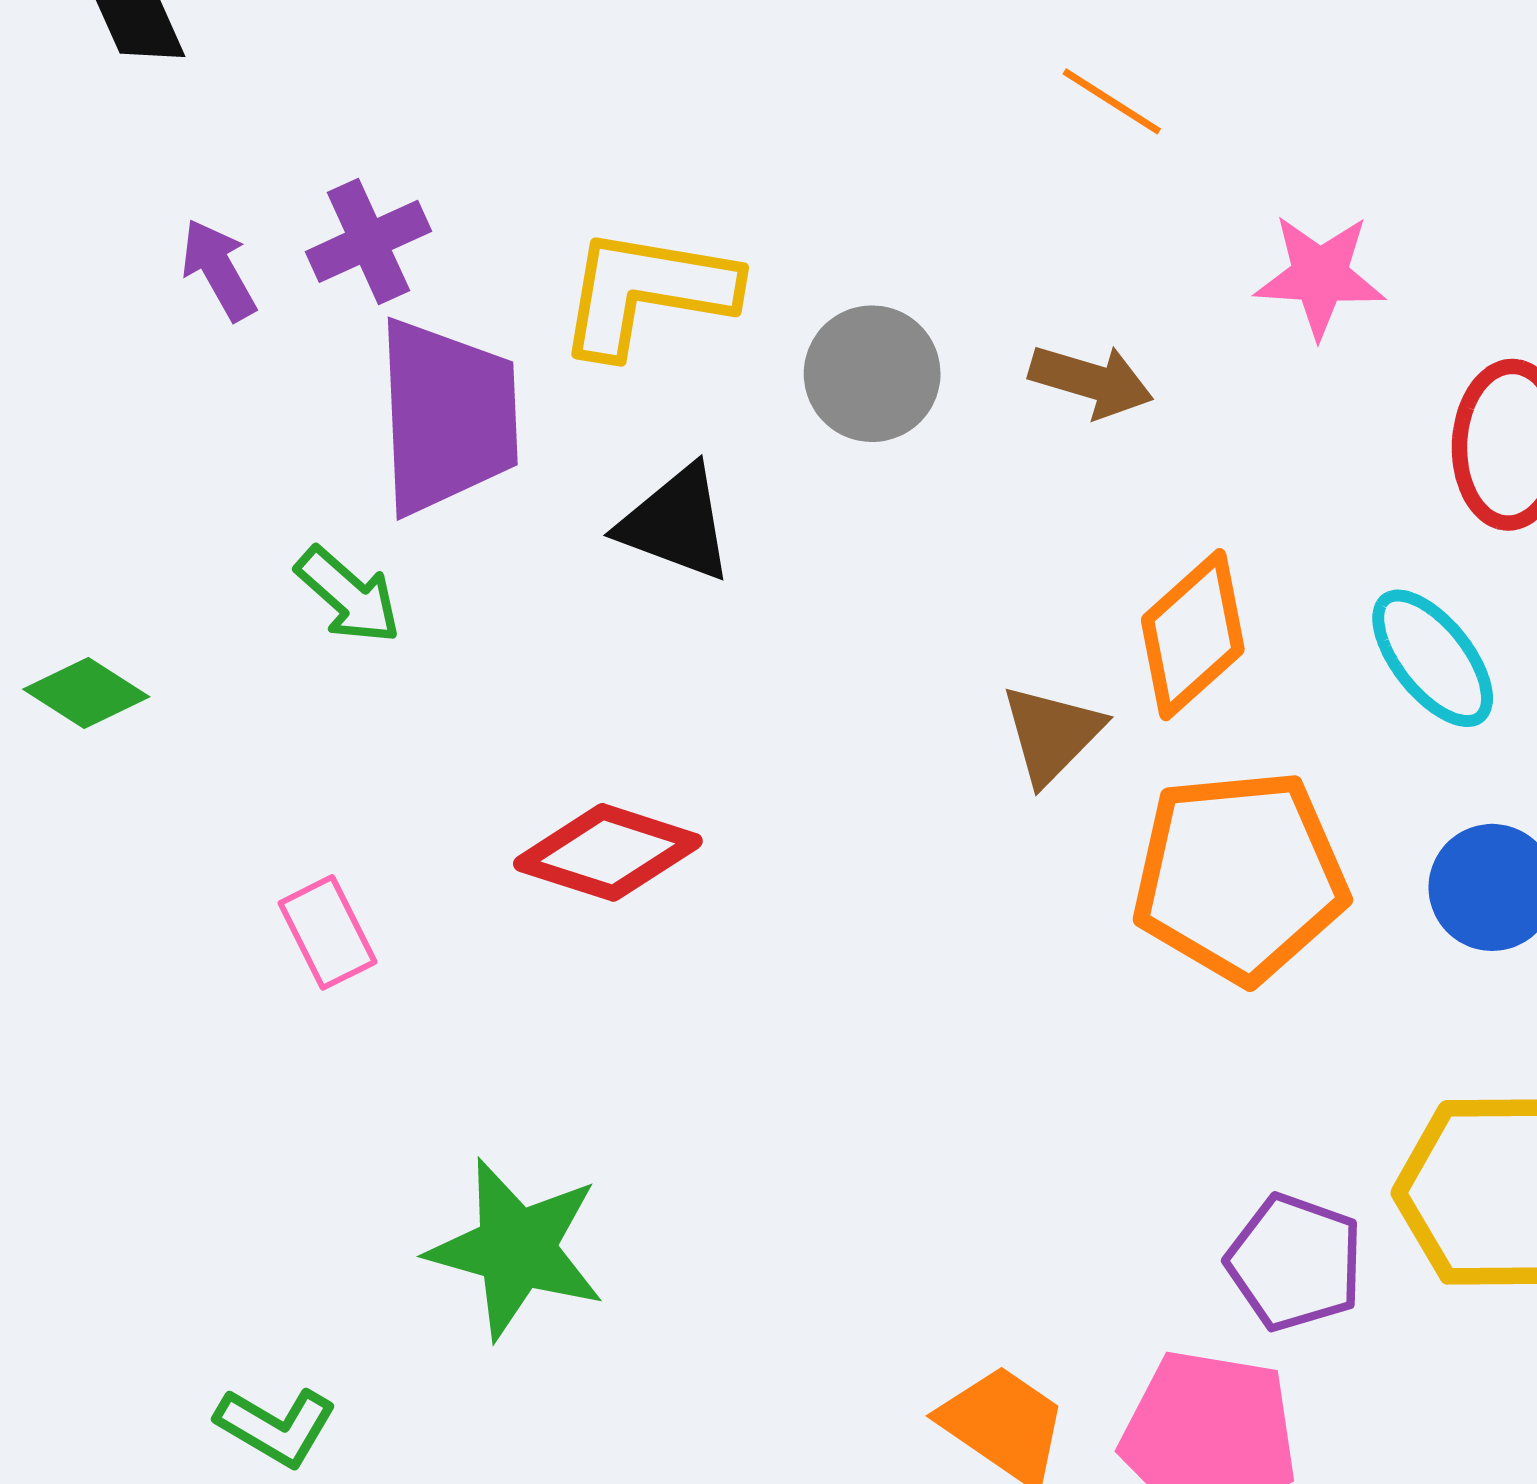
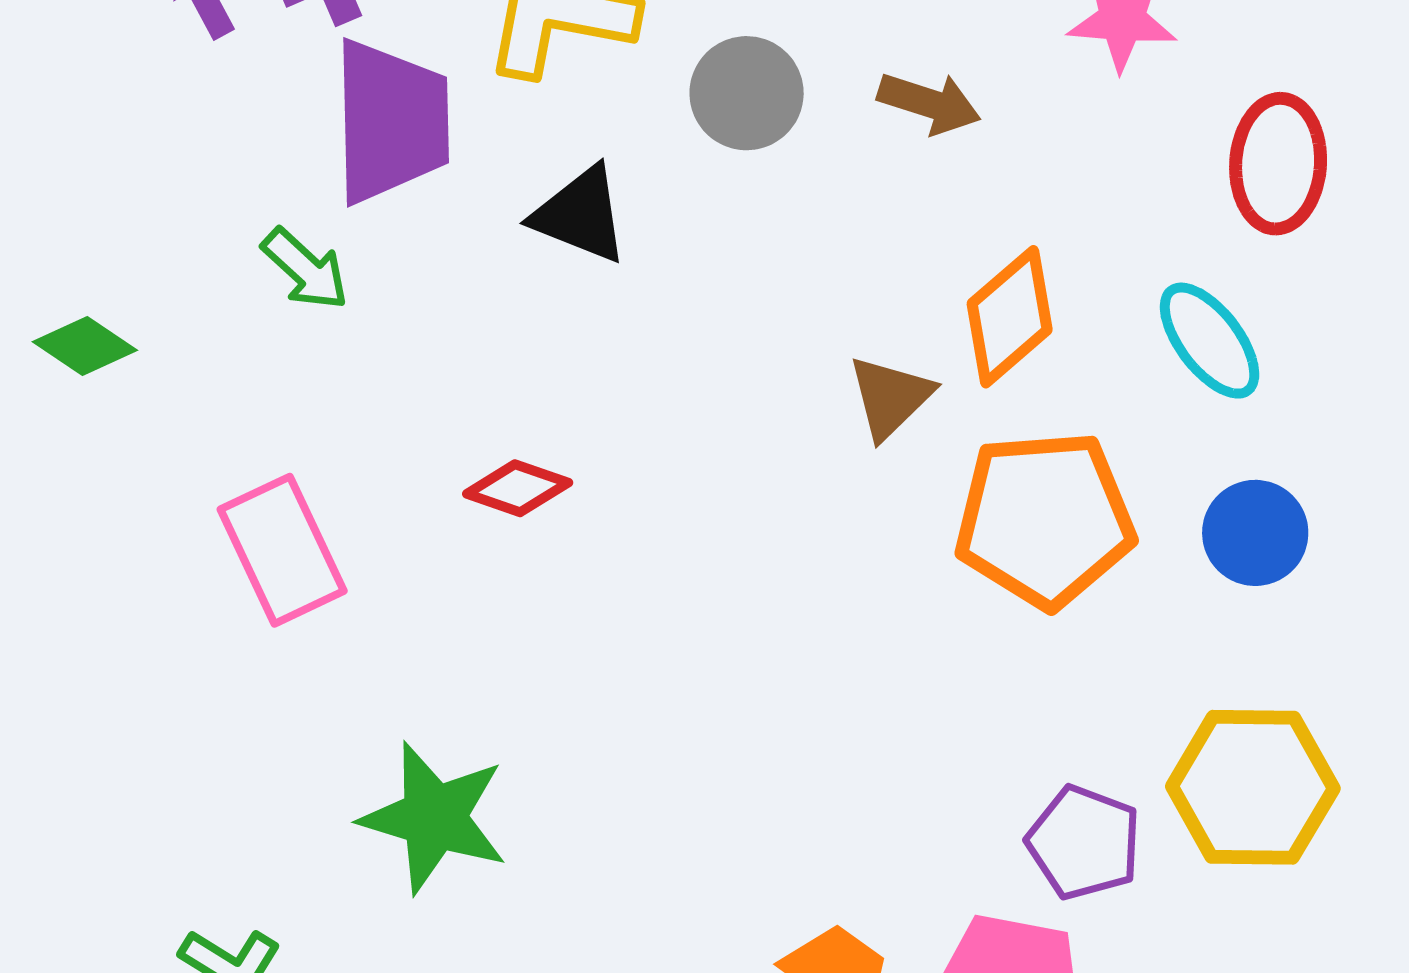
red diamond: (608, 852) -> (518, 488), size x0.7
pink rectangle: (327, 932) -> (282, 550), size x1.6

